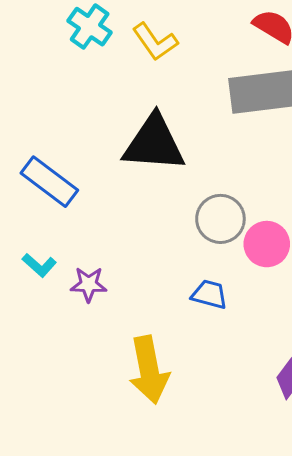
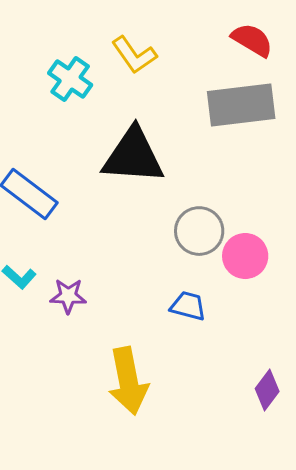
cyan cross: (90, 27) -> (70, 79), moved

